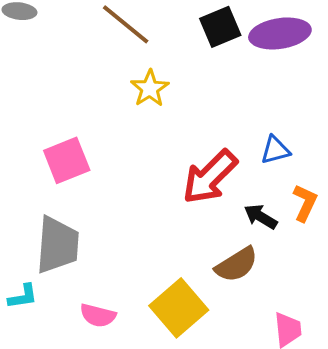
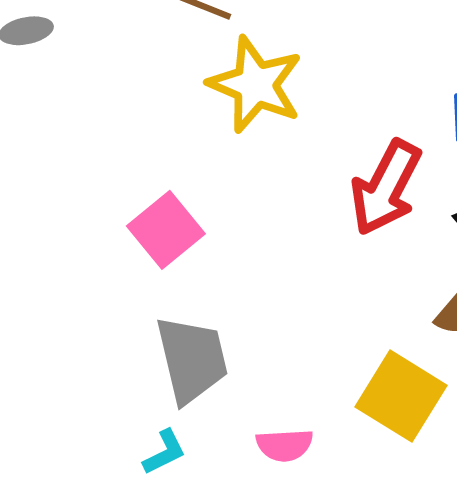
yellow star: (150, 88) -> (255, 85), size x1.6

